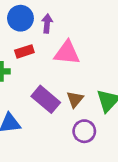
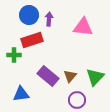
red rectangle: (24, 51) -> (32, 40), size x1.5
pink triangle: (67, 53) -> (83, 27), moved

